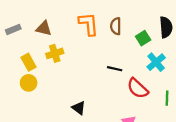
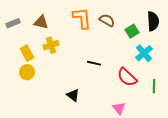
brown semicircle: (116, 26) -> (107, 20), turned 119
black line: (115, 69) -> (94, 63), moved

